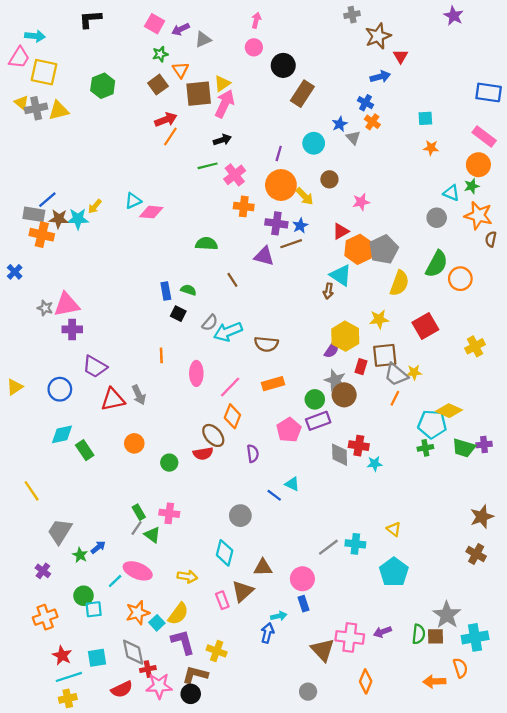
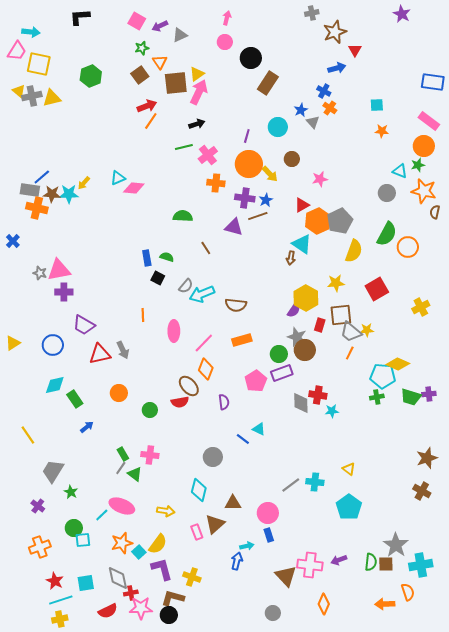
blue arrow: (98, 547) -> (87, 427), moved

